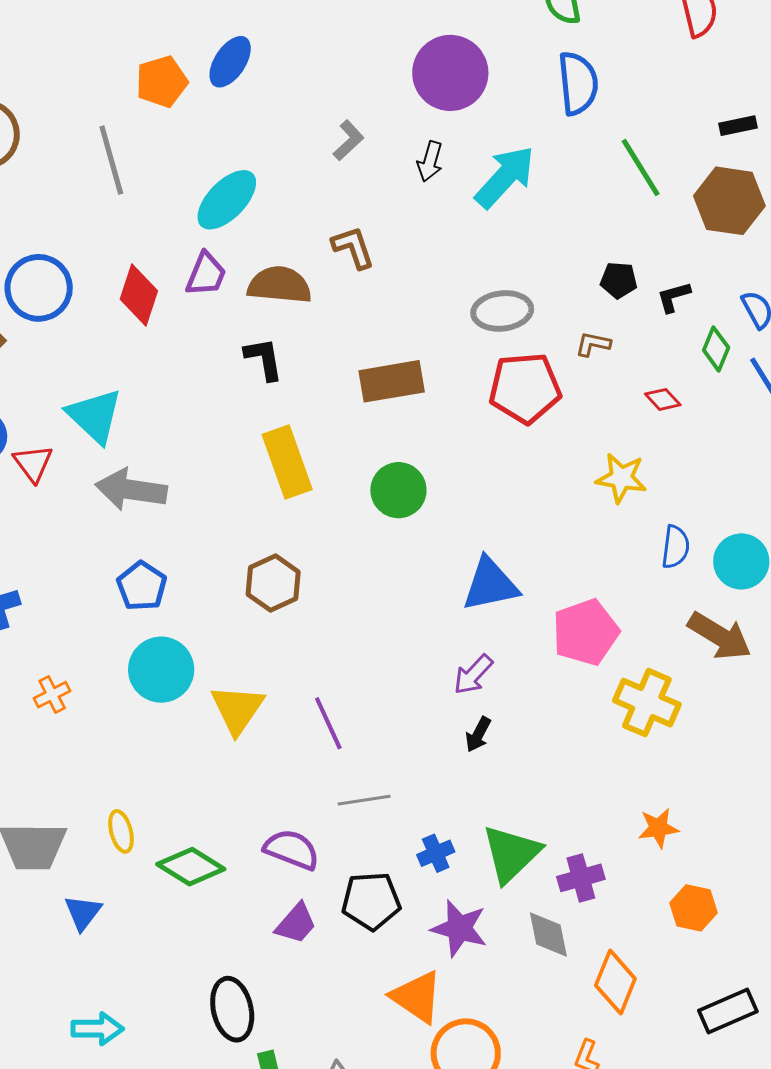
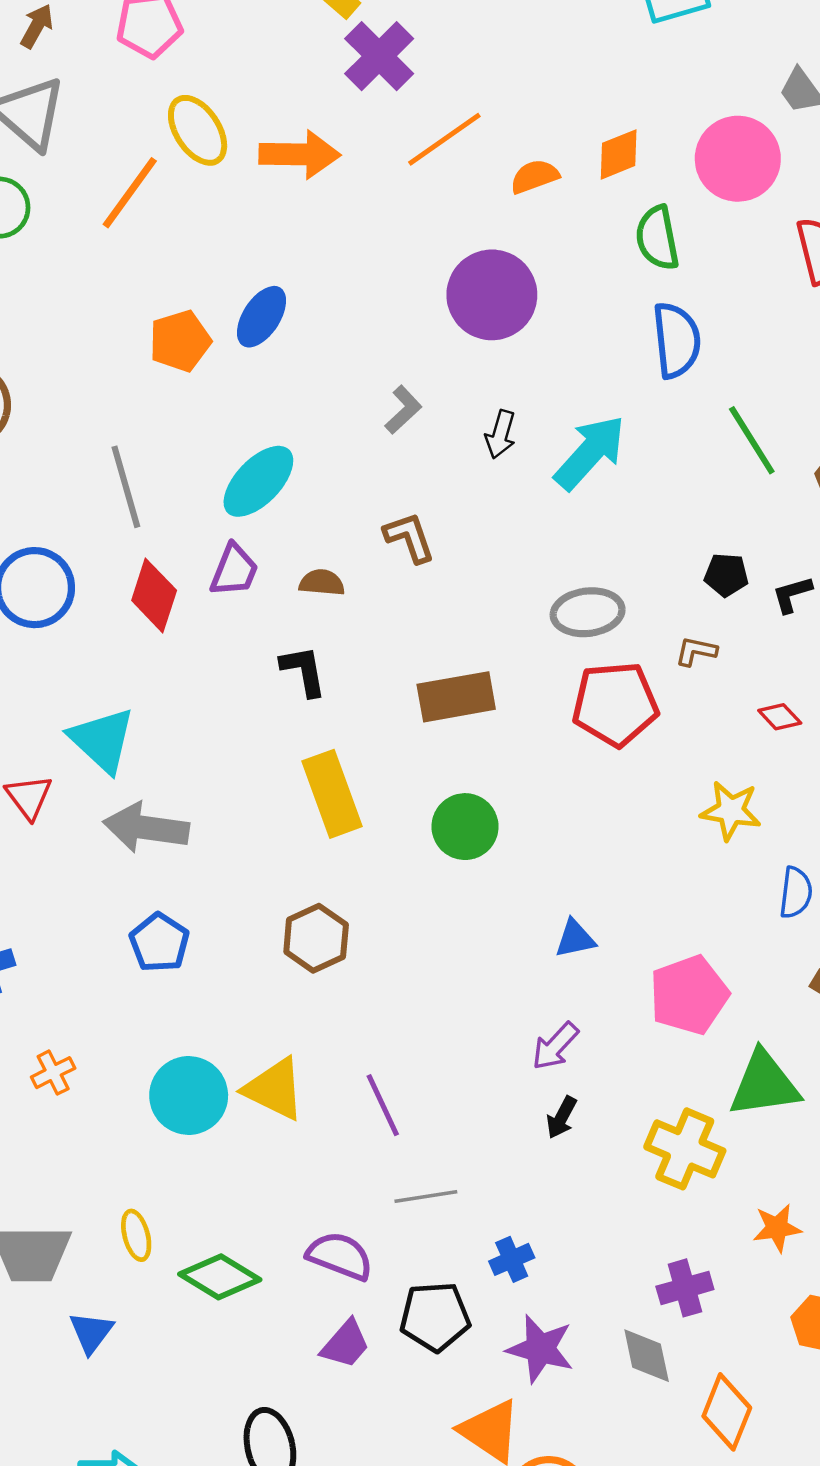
purple circle: (450, 73) -> (492, 295), moved
gray line: (111, 160) -> (126, 487), moved
brown semicircle: (280, 285) -> (322, 583), size x0.6
blue triangle: (490, 584) -> (575, 939), size x0.6
cyan circle: (161, 670) -> (189, 1095), moved
yellow cross: (647, 703) -> (685, 1149), moved
yellow triangle: (237, 709) -> (274, 1089), turned -38
green triangle: (511, 854) -> (764, 1084), moved, turned 36

